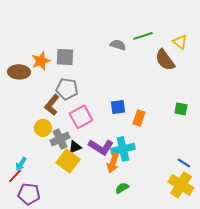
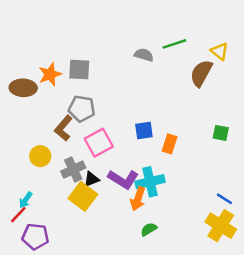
brown semicircle: (165, 60) -> (201, 73), turned 65
yellow circle: (43, 128) -> (40, 156), moved

